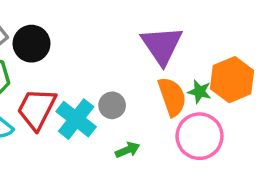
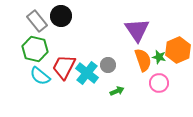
black circle: (32, 44) -> (61, 16), moved
pink circle: (200, 136) -> (159, 83), size x0.7

